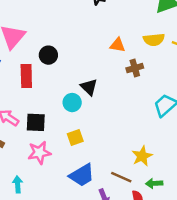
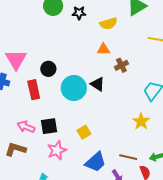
yellow semicircle: (154, 40) -> (108, 24), moved
black triangle: (89, 87) -> (97, 84), moved
cyan circle: (72, 103) -> (74, 88), moved, size x1.6
yellow star: (142, 156) -> (141, 121), moved

